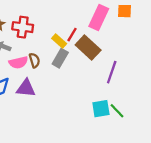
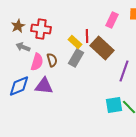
pink rectangle: (99, 17) -> (112, 20), size x0.7
red line: (72, 35) -> (87, 36), turned -32
pink semicircle: (18, 62) -> (37, 62), turned -60

